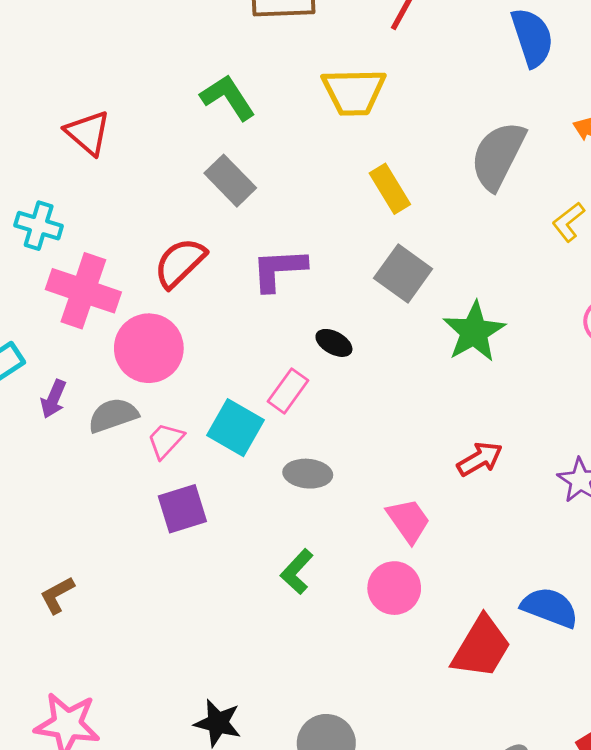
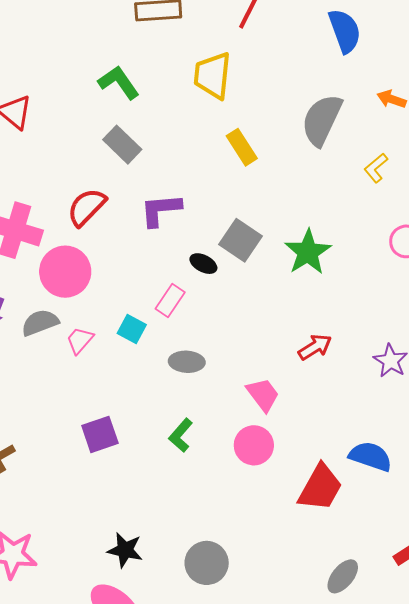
yellow trapezoid: (354, 92) -> (213, 75), turned 99
gray square: (403, 273) -> (241, 240), moved
cyan square: (235, 428) -> (132, 329), size x0.7
purple square: (182, 509) -> (100, 434), moved

